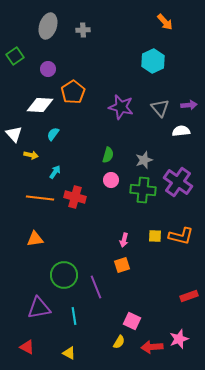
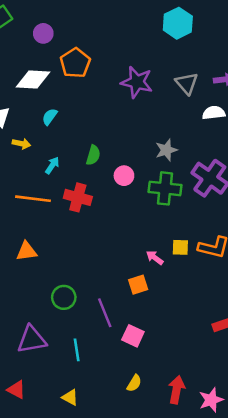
green semicircle: (108, 155) -> (93, 155), moved
pink arrow: (124, 240) -> (155, 258), moved, turned 112
green circle: (64, 275) -> (64, 297), size x0.7
pink square: (132, 321) -> (133, 336), moved
pink star: (179, 339) -> (211, 400), moved
red arrow: (152, 347) -> (177, 390), turned 105

